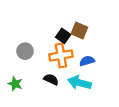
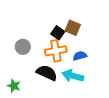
black semicircle: (51, 79) -> (47, 73), size x1.5
green star: (15, 84) -> (14, 86), moved

